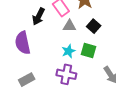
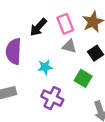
cyan star: (68, 51) -> (45, 67), moved

